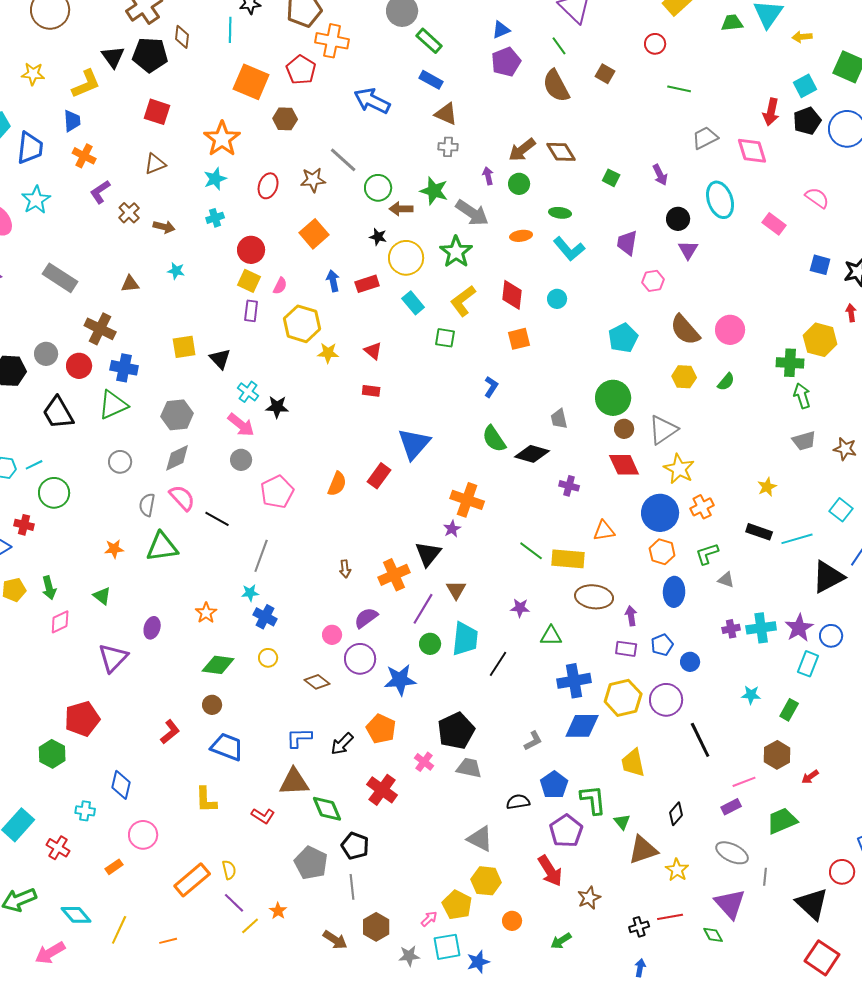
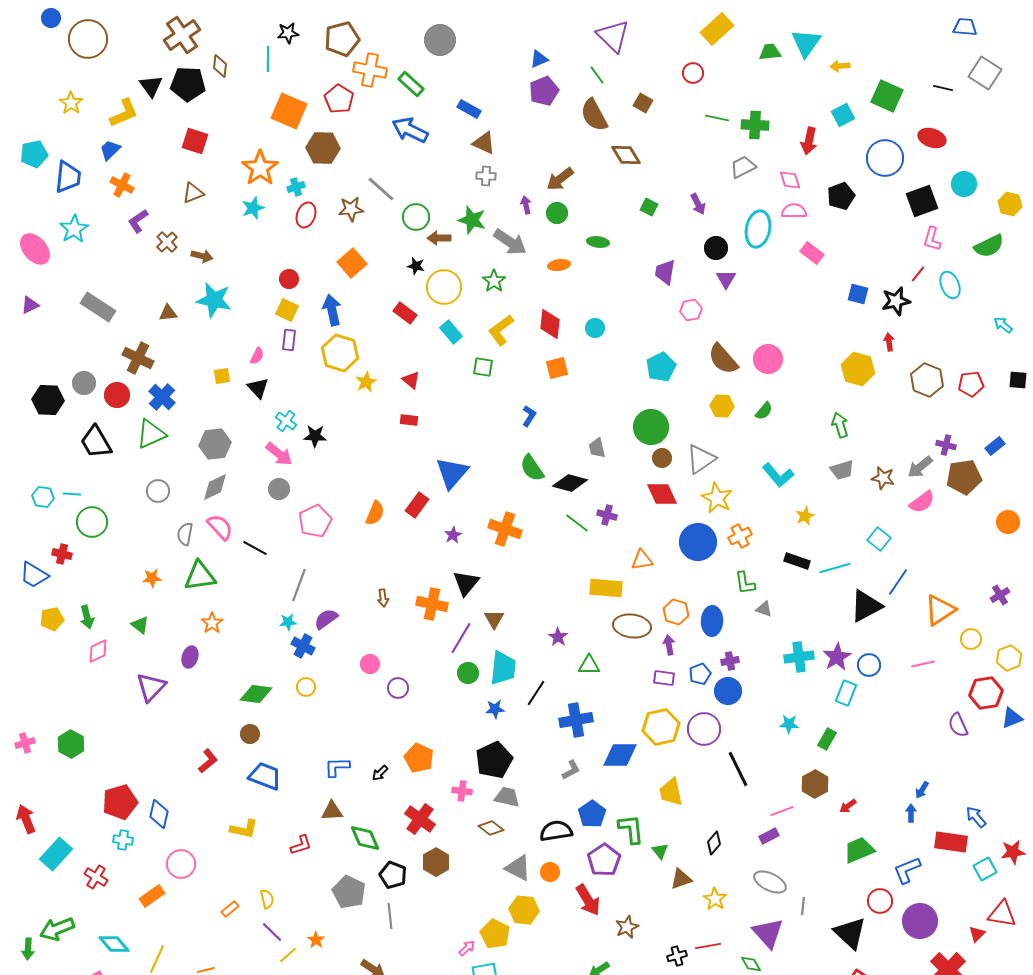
green rectangle: (429, 41) -> (411, 84), moved
yellow star: (33, 74) -> (71, 103), turned 30
brown hexagon: (285, 119) -> (323, 148), size x1.4
blue trapezoid: (72, 121) -> (110, 150), turned -130
black pentagon: (807, 121) -> (841, 196), moved
pink diamond: (752, 151) -> (790, 180), size x0.7
brown diamond: (561, 152) -> (626, 155), moved
pink semicircle: (817, 198) -> (794, 211), moved, turned -35
cyan ellipse: (720, 200) -> (758, 229), turned 30
cyan cross: (215, 218) -> (296, 187), moved
cyan L-shape: (569, 249) -> (778, 475), moved
red circle: (251, 250) -> (289, 279), size x0.7
green star: (456, 252) -> (494, 281), size x0.7
cyan star: (176, 271) -> (214, 300), size x2.0
blue arrow: (333, 281) -> (332, 310), moved, size x1.4
red rectangle: (367, 284) -> (405, 313), turned 55
pink semicircle: (280, 286) -> (257, 356), moved
yellow square: (184, 347) -> (222, 376), size x0.7
yellow star: (328, 353) -> (366, 382), turned -30
green cross: (790, 363) -> (755, 125), moved
blue cross: (124, 368) -> (162, 397), turned 32
cyan line: (34, 465) -> (72, 494), turned 30
purple star: (452, 529) -> (453, 535), moved
green line: (531, 551) -> (577, 523), moved
orange hexagon: (662, 552) -> (676, 612), moved
green L-shape: (707, 554) -> (745, 583), turned -80
orange cross: (394, 575) -> (432, 604), turned 36
purple star: (520, 608) -> (558, 637), turned 30
orange star: (206, 613) -> (212, 623), moved
purple semicircle: (366, 618) -> (326, 619), moved
purple cross: (731, 629) -> (730, 661), moved
purple circle: (360, 659) -> (398, 688), size x0.7
blue circle: (690, 662) -> (728, 691), size x1.4
blue star: (400, 680) -> (495, 709), moved, size x0.6
blue cross: (574, 681) -> (576, 720), moved
brown diamond: (317, 682) -> (491, 828), moved
red pentagon: (82, 719) -> (120, 802), moved
black arrow: (342, 744) -> (380, 773), size x0.7
green hexagon: (52, 754) -> (71, 744), moved
pink cross: (424, 762) -> (462, 791), turned -30
brown triangle: (294, 782) -> (332, 811), size x0.7
yellow L-shape: (206, 800) -> (244, 829), turned -76
black semicircle: (518, 802) -> (556, 831), size x1.4
red L-shape: (263, 816) -> (301, 845), turned -50
green trapezoid: (782, 821) -> (859, 850), moved
brown triangle: (643, 850) -> (681, 879), size x0.7
orange rectangle: (114, 867) -> (152, 896), size x1.4
orange rectangle: (192, 880) -> (230, 909), size x0.5
orange circle: (512, 921) -> (550, 872), moved
brown hexagon: (376, 927) -> (436, 862), moved

